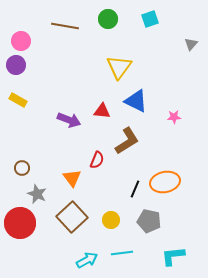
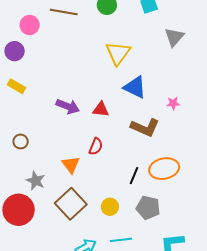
pink circle: (21, 41) -> (30, 25), moved
gray triangle: (191, 44) -> (174, 37), moved, size x1.5
red triangle: (102, 111) -> (101, 109), moved
brown L-shape: (127, 141) -> (145, 127), moved, turned 56
brown circle: (22, 168) -> (21, 141), moved

